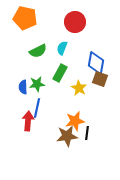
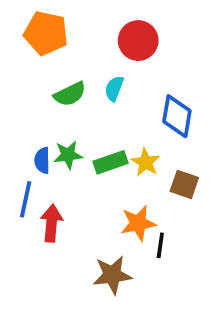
green rectangle: (60, 73) -> (110, 162), moved, turned 42
brown square: (100, 79) -> (184, 184), moved
blue line: (37, 108) -> (26, 199), moved
brown star: (67, 136) -> (112, 275), moved

